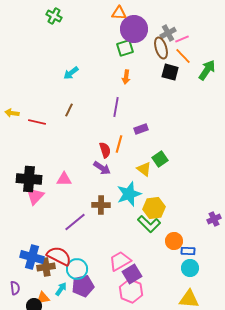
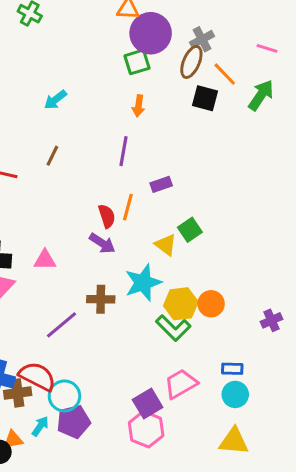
pink line: (182, 39) -> (267, 48), moved, turned 40
brown ellipse: (161, 48) -> (191, 62), turned 40
orange circle: (174, 241) -> (211, 304), moved
pink trapezoid: (120, 261) -> (181, 384), moved

